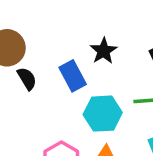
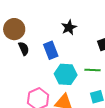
black star: (104, 51) -> (69, 27), moved

